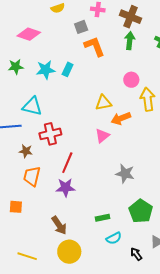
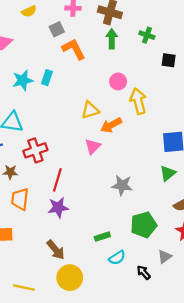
green pentagon: (141, 211) -> (144, 225), turned 30

